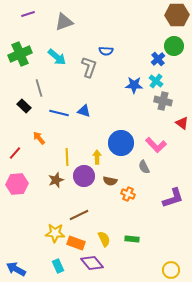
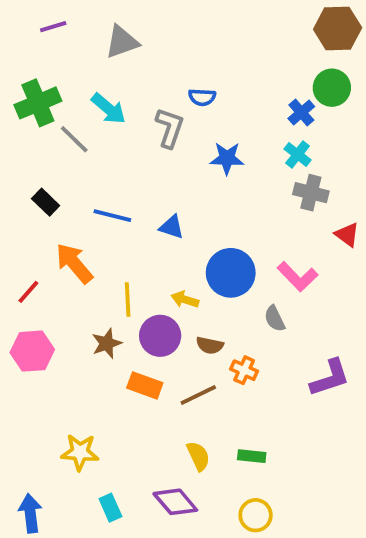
blue star: (134, 85) -> (227, 158), moved
gray line: (39, 88) -> (74, 139), moved, turned -30
blue triangle: (84, 111) -> (172, 227), moved
orange arrow: (39, 138) -> (74, 263), size x1.6
yellow arrow: (97, 157) -> (185, 300), turned -72
brown line: (79, 215) -> (198, 395), moved
yellow star: (55, 233) -> (80, 452), moved
orange rectangle: (76, 243) -> (145, 385), moved
blue arrow: (16, 269) -> (30, 513), turned 54
yellow circle: (171, 270) -> (256, 515), moved

